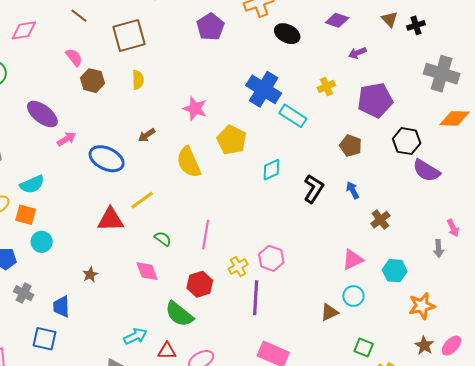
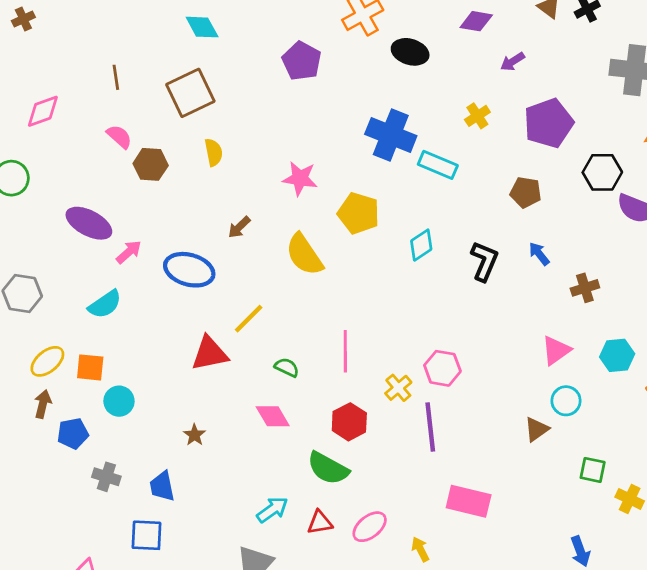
brown line: (79, 16) -> (116, 77), turned 54
cyan semicircle: (32, 184) -> (105, 304), moved
brown cross: (380, 220) -> (585, 288), turned 30

